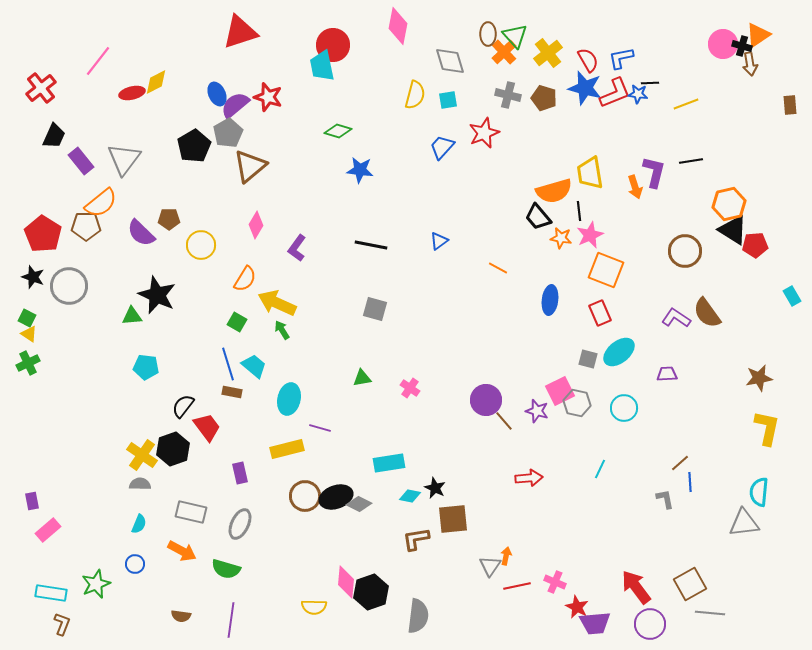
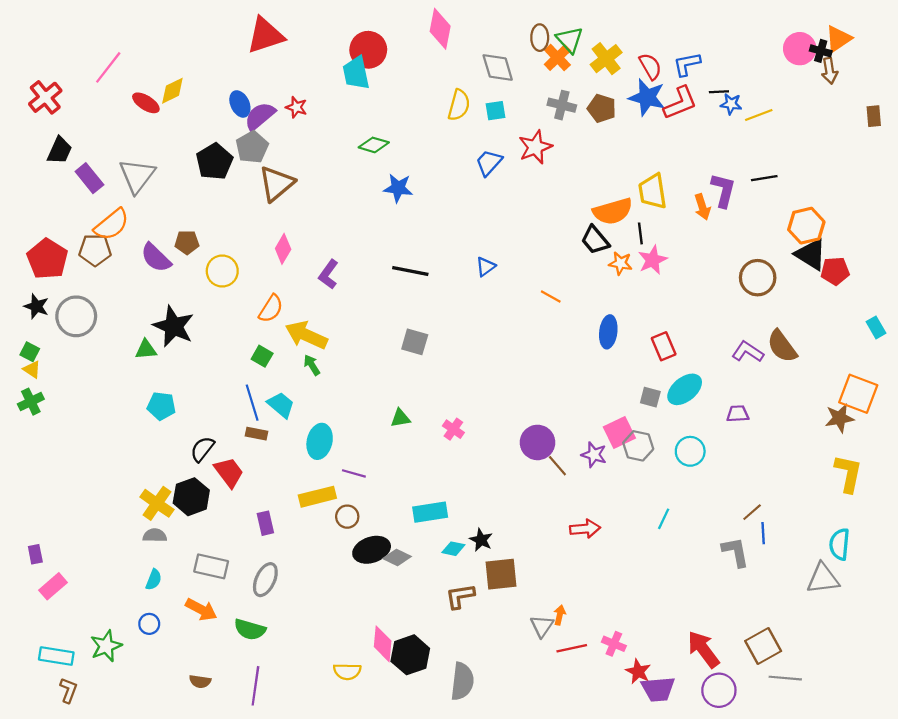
red ellipse: (132, 93) -> (146, 103), turned 45
blue star: (638, 94) -> (731, 104), moved
red star: (268, 97) -> (296, 107), size x0.7
orange square: (606, 270) -> (858, 394), moved
brown circle: (305, 496) -> (347, 517), moved, size x0.7
gray L-shape: (665, 499) -> (736, 552), size x1.4

